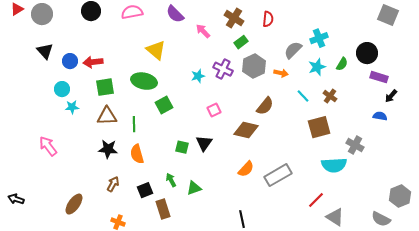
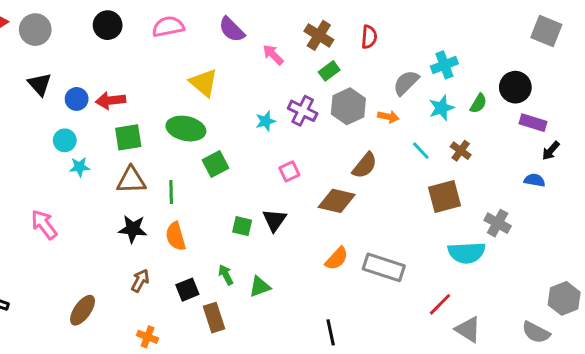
gray rectangle: (278, 175) -> (384, 267), turned 48

